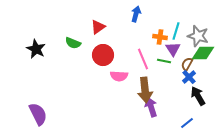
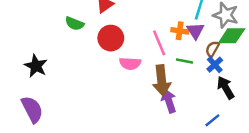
orange cross: (160, 37) -> (180, 31), moved
black star: (36, 49) -> (36, 66), moved
green line: (164, 61) -> (185, 61), moved

